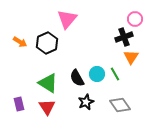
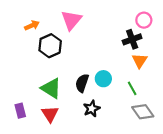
orange arrow: (20, 42) -> (32, 25), moved, turned -56
green line: (115, 74) -> (132, 88), moved
black semicircle: (77, 78) -> (82, 83), turned 48
gray diamond: (120, 105) -> (143, 112), moved

